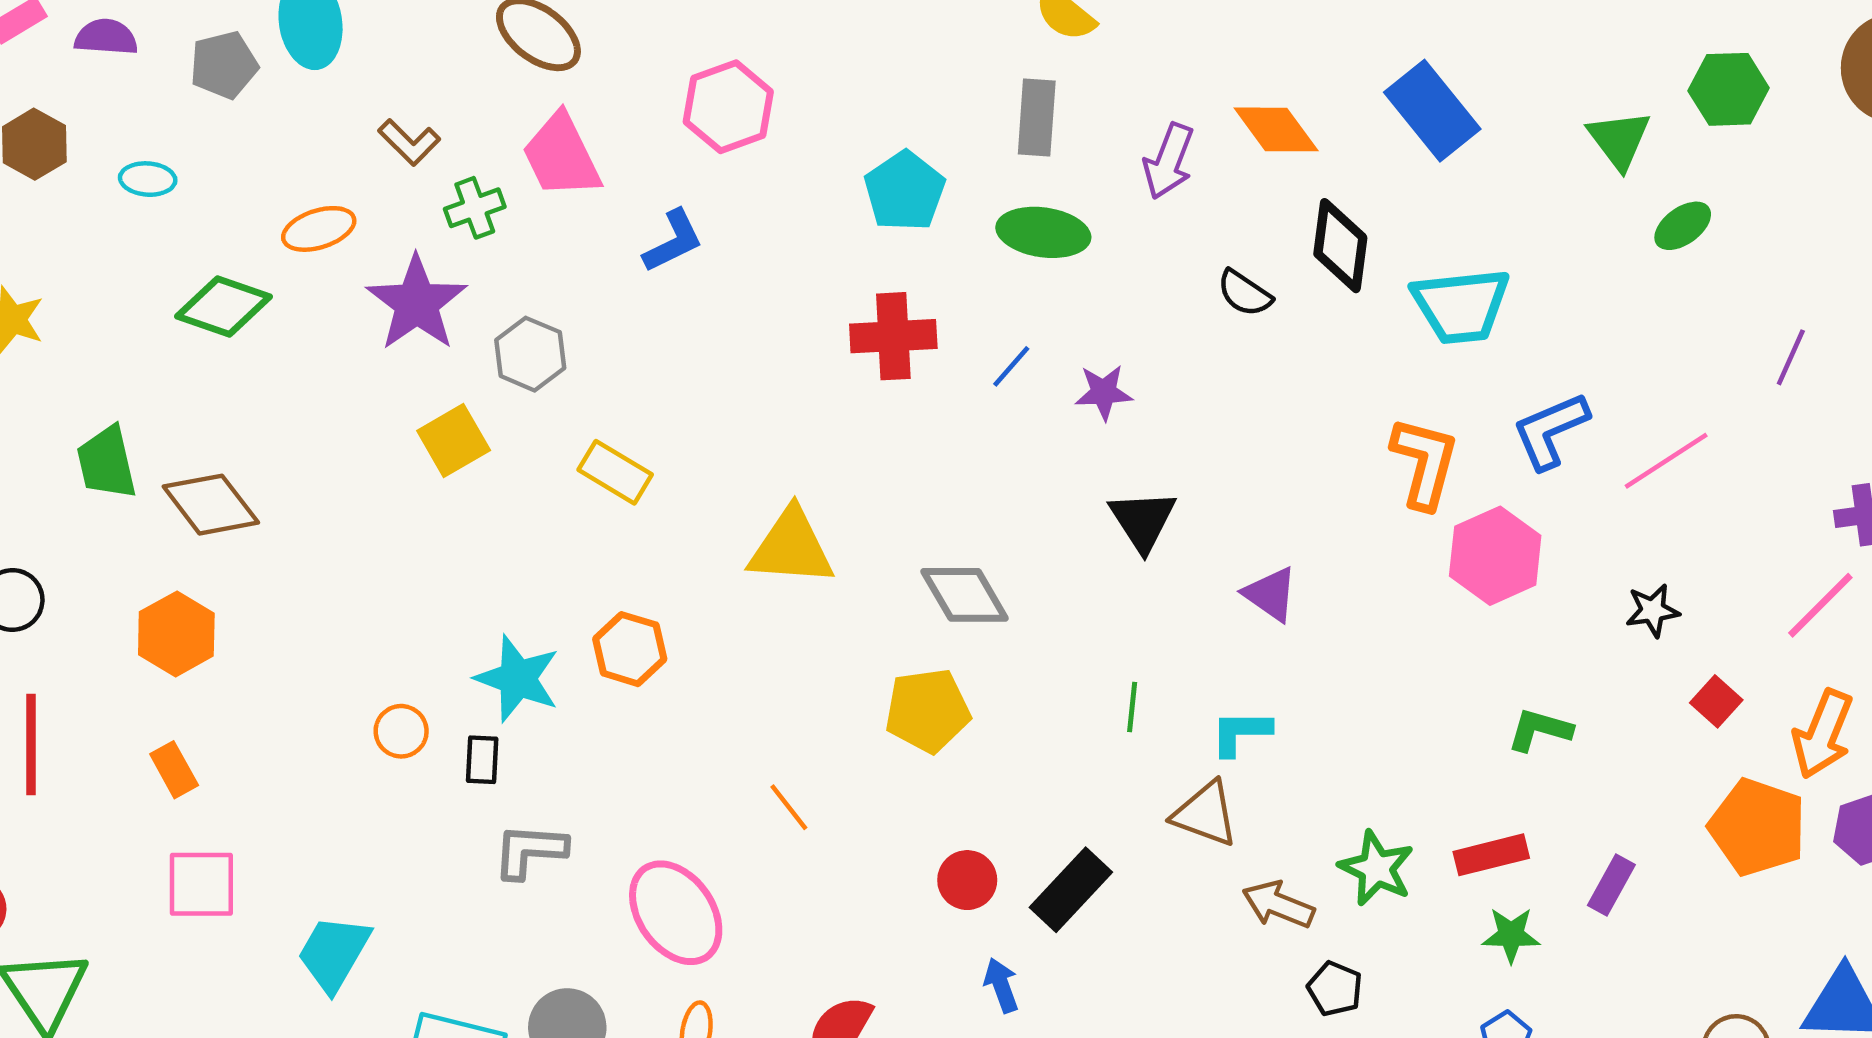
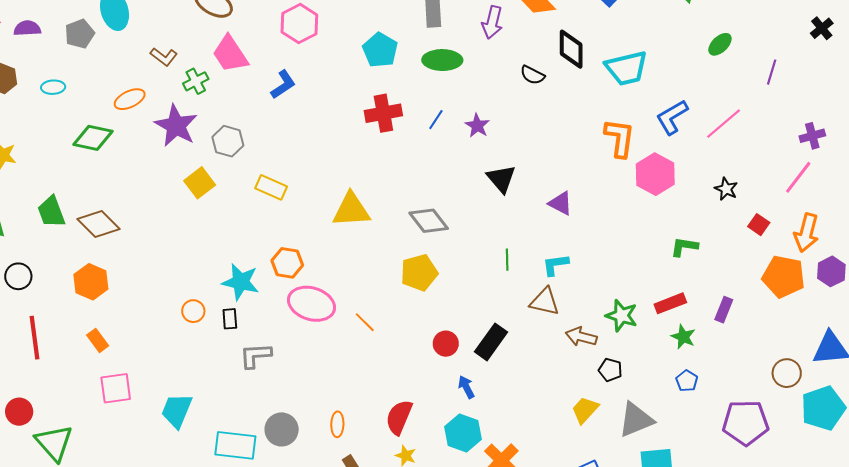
green ellipse: (1683, 226) -> (720, 44), moved
purple star: (1104, 392) -> (477, 126), turned -30
black star: (1653, 610) -> (726, 189), turned -30
pink ellipse: (676, 913) -> (311, 304), moved, turned -30
green star: (1511, 935) -> (683, 337), turned 30

